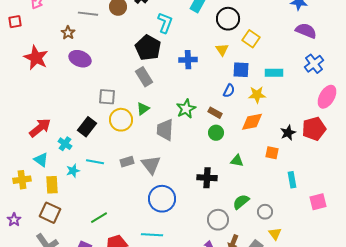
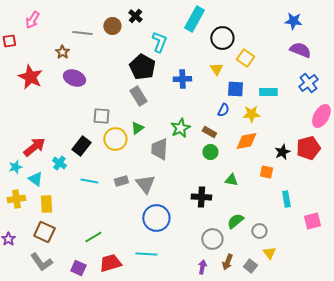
cyan star: (73, 171) -> (15, 167), moved

